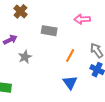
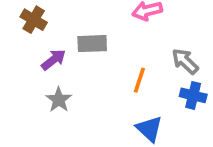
purple arrow: (10, 40) -> (54, 60), moved

